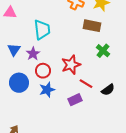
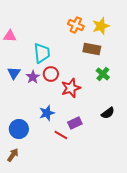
red circle: (43, 71) -> (51, 74), moved
blue circle: (19, 83) -> (19, 129), moved
red line: (86, 84) -> (61, 135), moved

